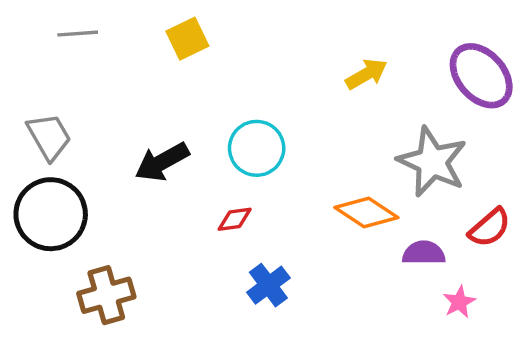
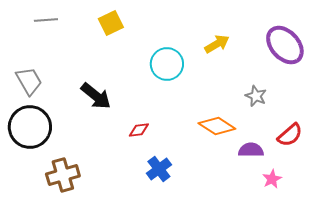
cyan circle: (257, 148) -> (167, 64), moved
black arrow: (162, 162) -> (96, 96), turned -112
gray star: (432, 162) -> (256, 96), size x0.5

